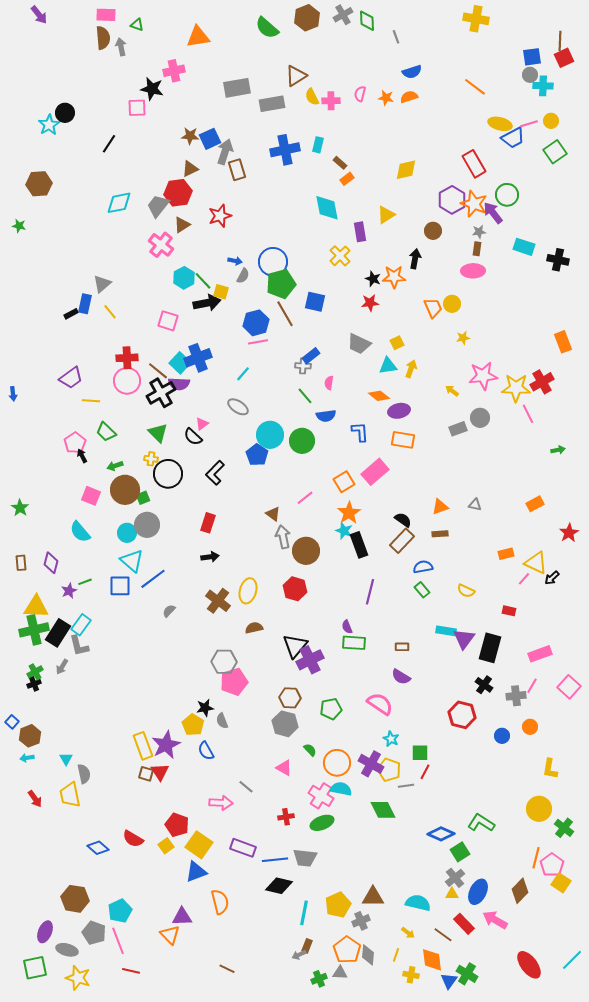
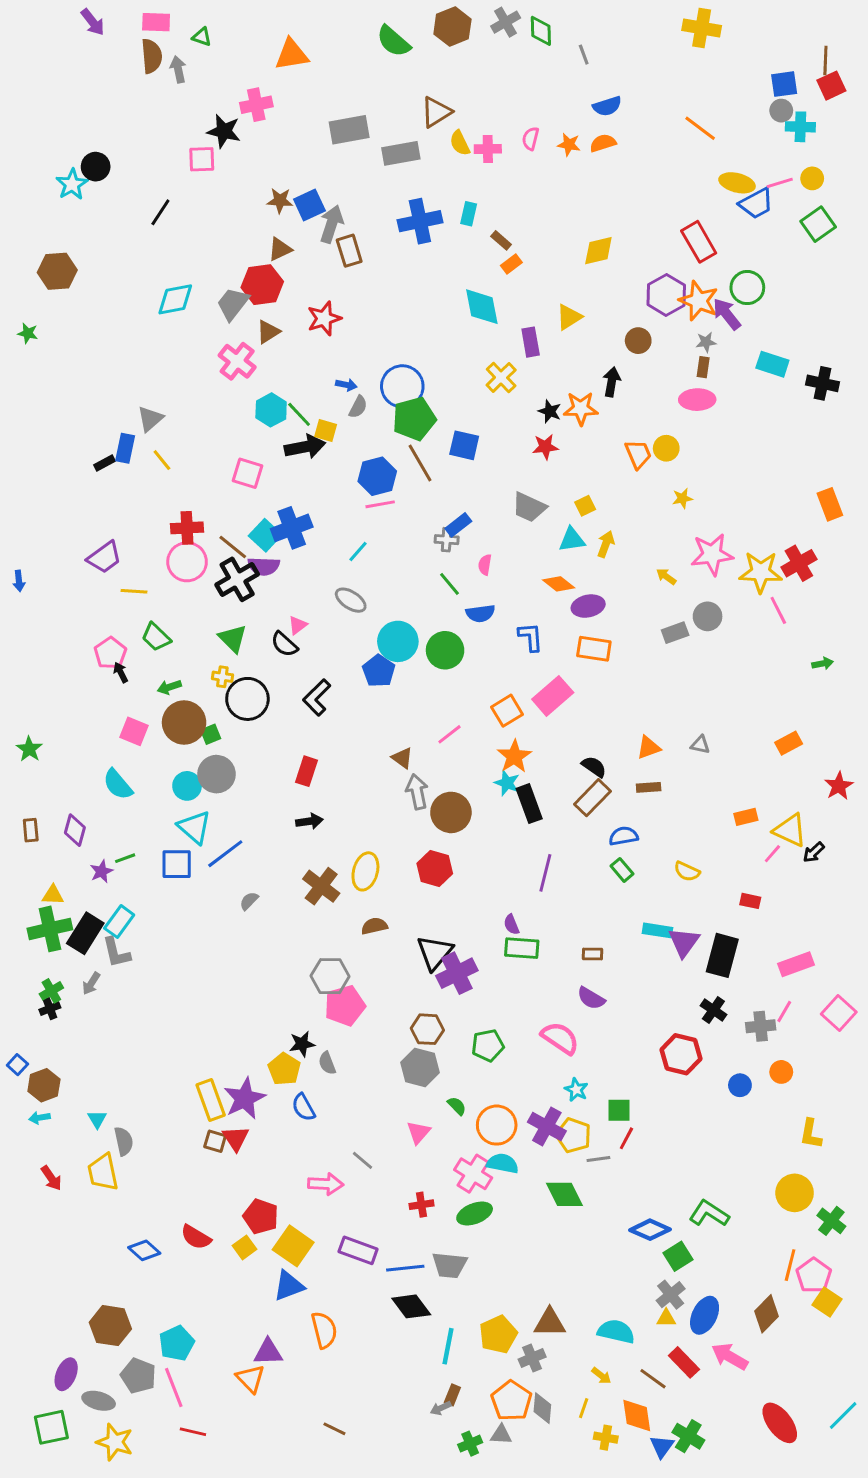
purple arrow: (39, 15) -> (93, 22), moved
yellow triangle: (36, 607) -> (53, 895), size x0.6
pink triangle: (284, 768) -> (419, 1132), turned 42
black diamond: (279, 886) -> (411, 1306), turned 40

